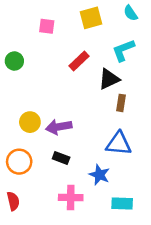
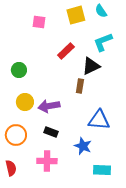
cyan semicircle: (131, 13) -> (101, 11), moved
green circle: (14, 61) -> (19, 70), moved
brown rectangle: (121, 103) -> (80, 86), moved
pink cross: (71, 198) -> (47, 161), moved

